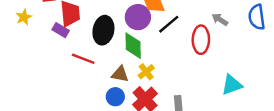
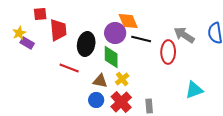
gray arrow: (220, 19) -> (184, 35), size x1.5
black line: (169, 24) -> (141, 39), turned 54
purple rectangle: (61, 30) -> (27, 43), moved

